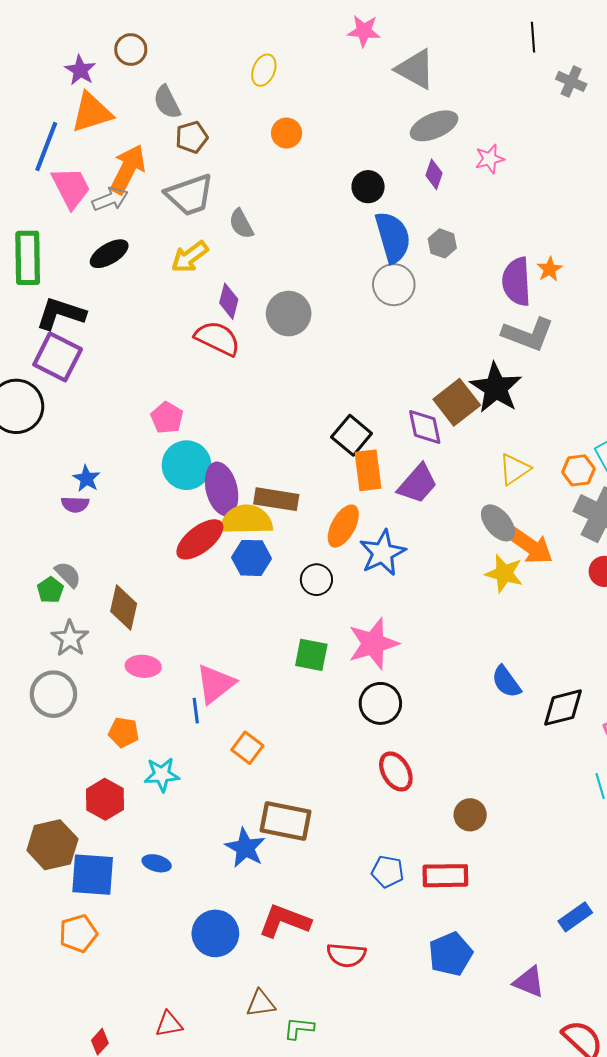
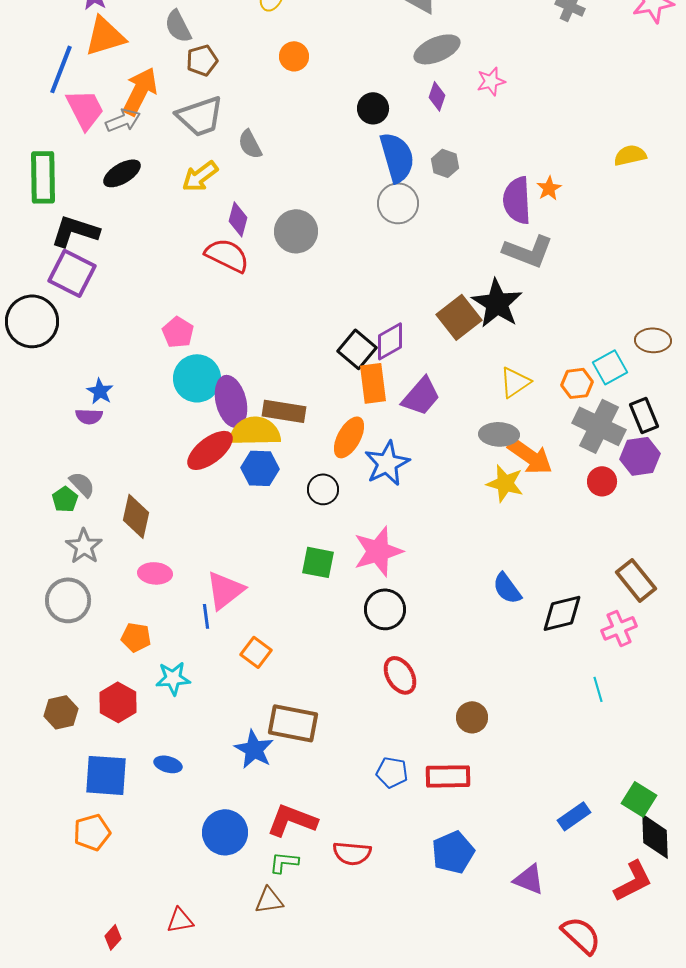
purple diamond: (425, 427) -> (390, 341), moved, turned 72
gray ellipse: (498, 523) -> (499, 434), turned -48
brown hexagon: (52, 845) -> (61, 712), moved, size x0.7
green L-shape: (299, 1028) -> (284, 862), moved

